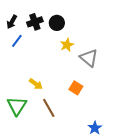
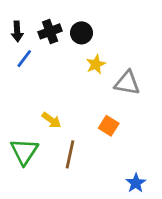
black arrow: (12, 22) -> (17, 31), turned -32
gray triangle: (89, 58) -> (127, 83), turned -30
brown line: (49, 108) -> (70, 154), turned 42

